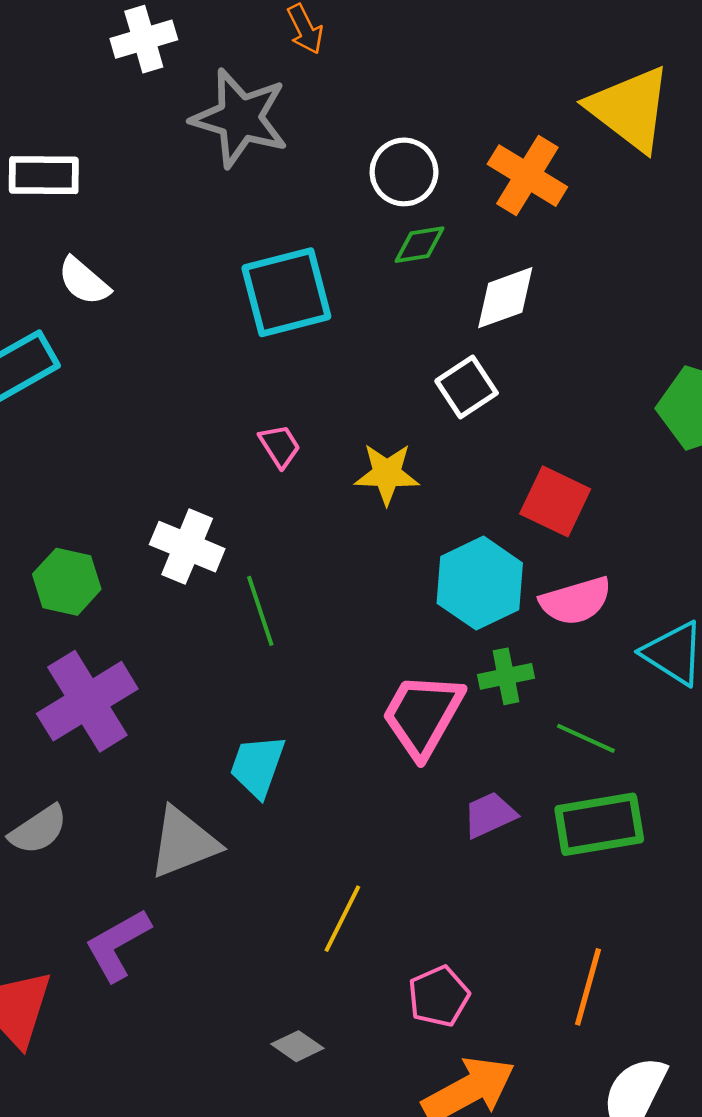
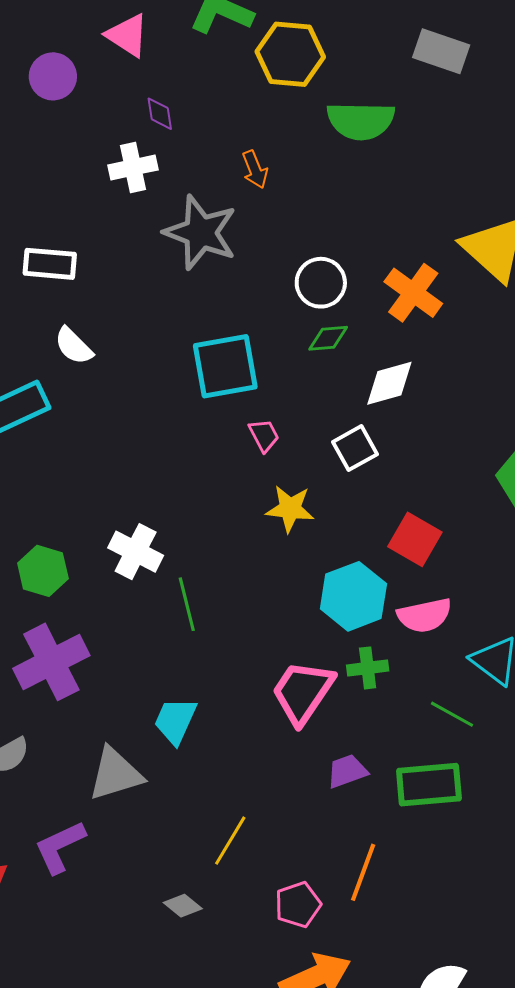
pink trapezoid: (280, 446) -> (264, 435), moved
green line: (586, 738) -> (452, 714), moved
orange line: (588, 987) -> (363, 872), moved
gray diamond: (297, 1046) -> (183, 906), moved

